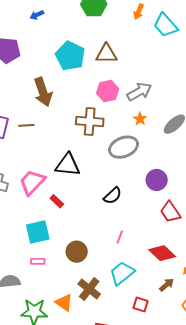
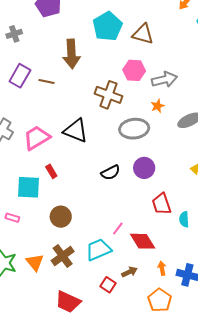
purple circle: (157, 180) -> (144, 168), moved
red rectangle: (57, 201) -> (51, 171), moved
pink line: (120, 237) -> (118, 229), moved
pink rectangle: (38, 261) -> (12, 218), moved
brown arrow: (167, 285) -> (129, 272), moved

